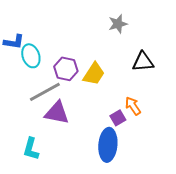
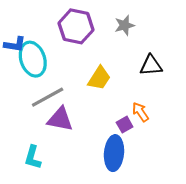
cyan ellipse: (31, 56) -> (33, 59), size x1.4
purple hexagon: (66, 69) -> (76, 26), moved, size x1.4

